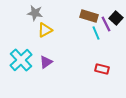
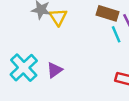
yellow triangle: (45, 30) -> (58, 17), moved, turned -35

